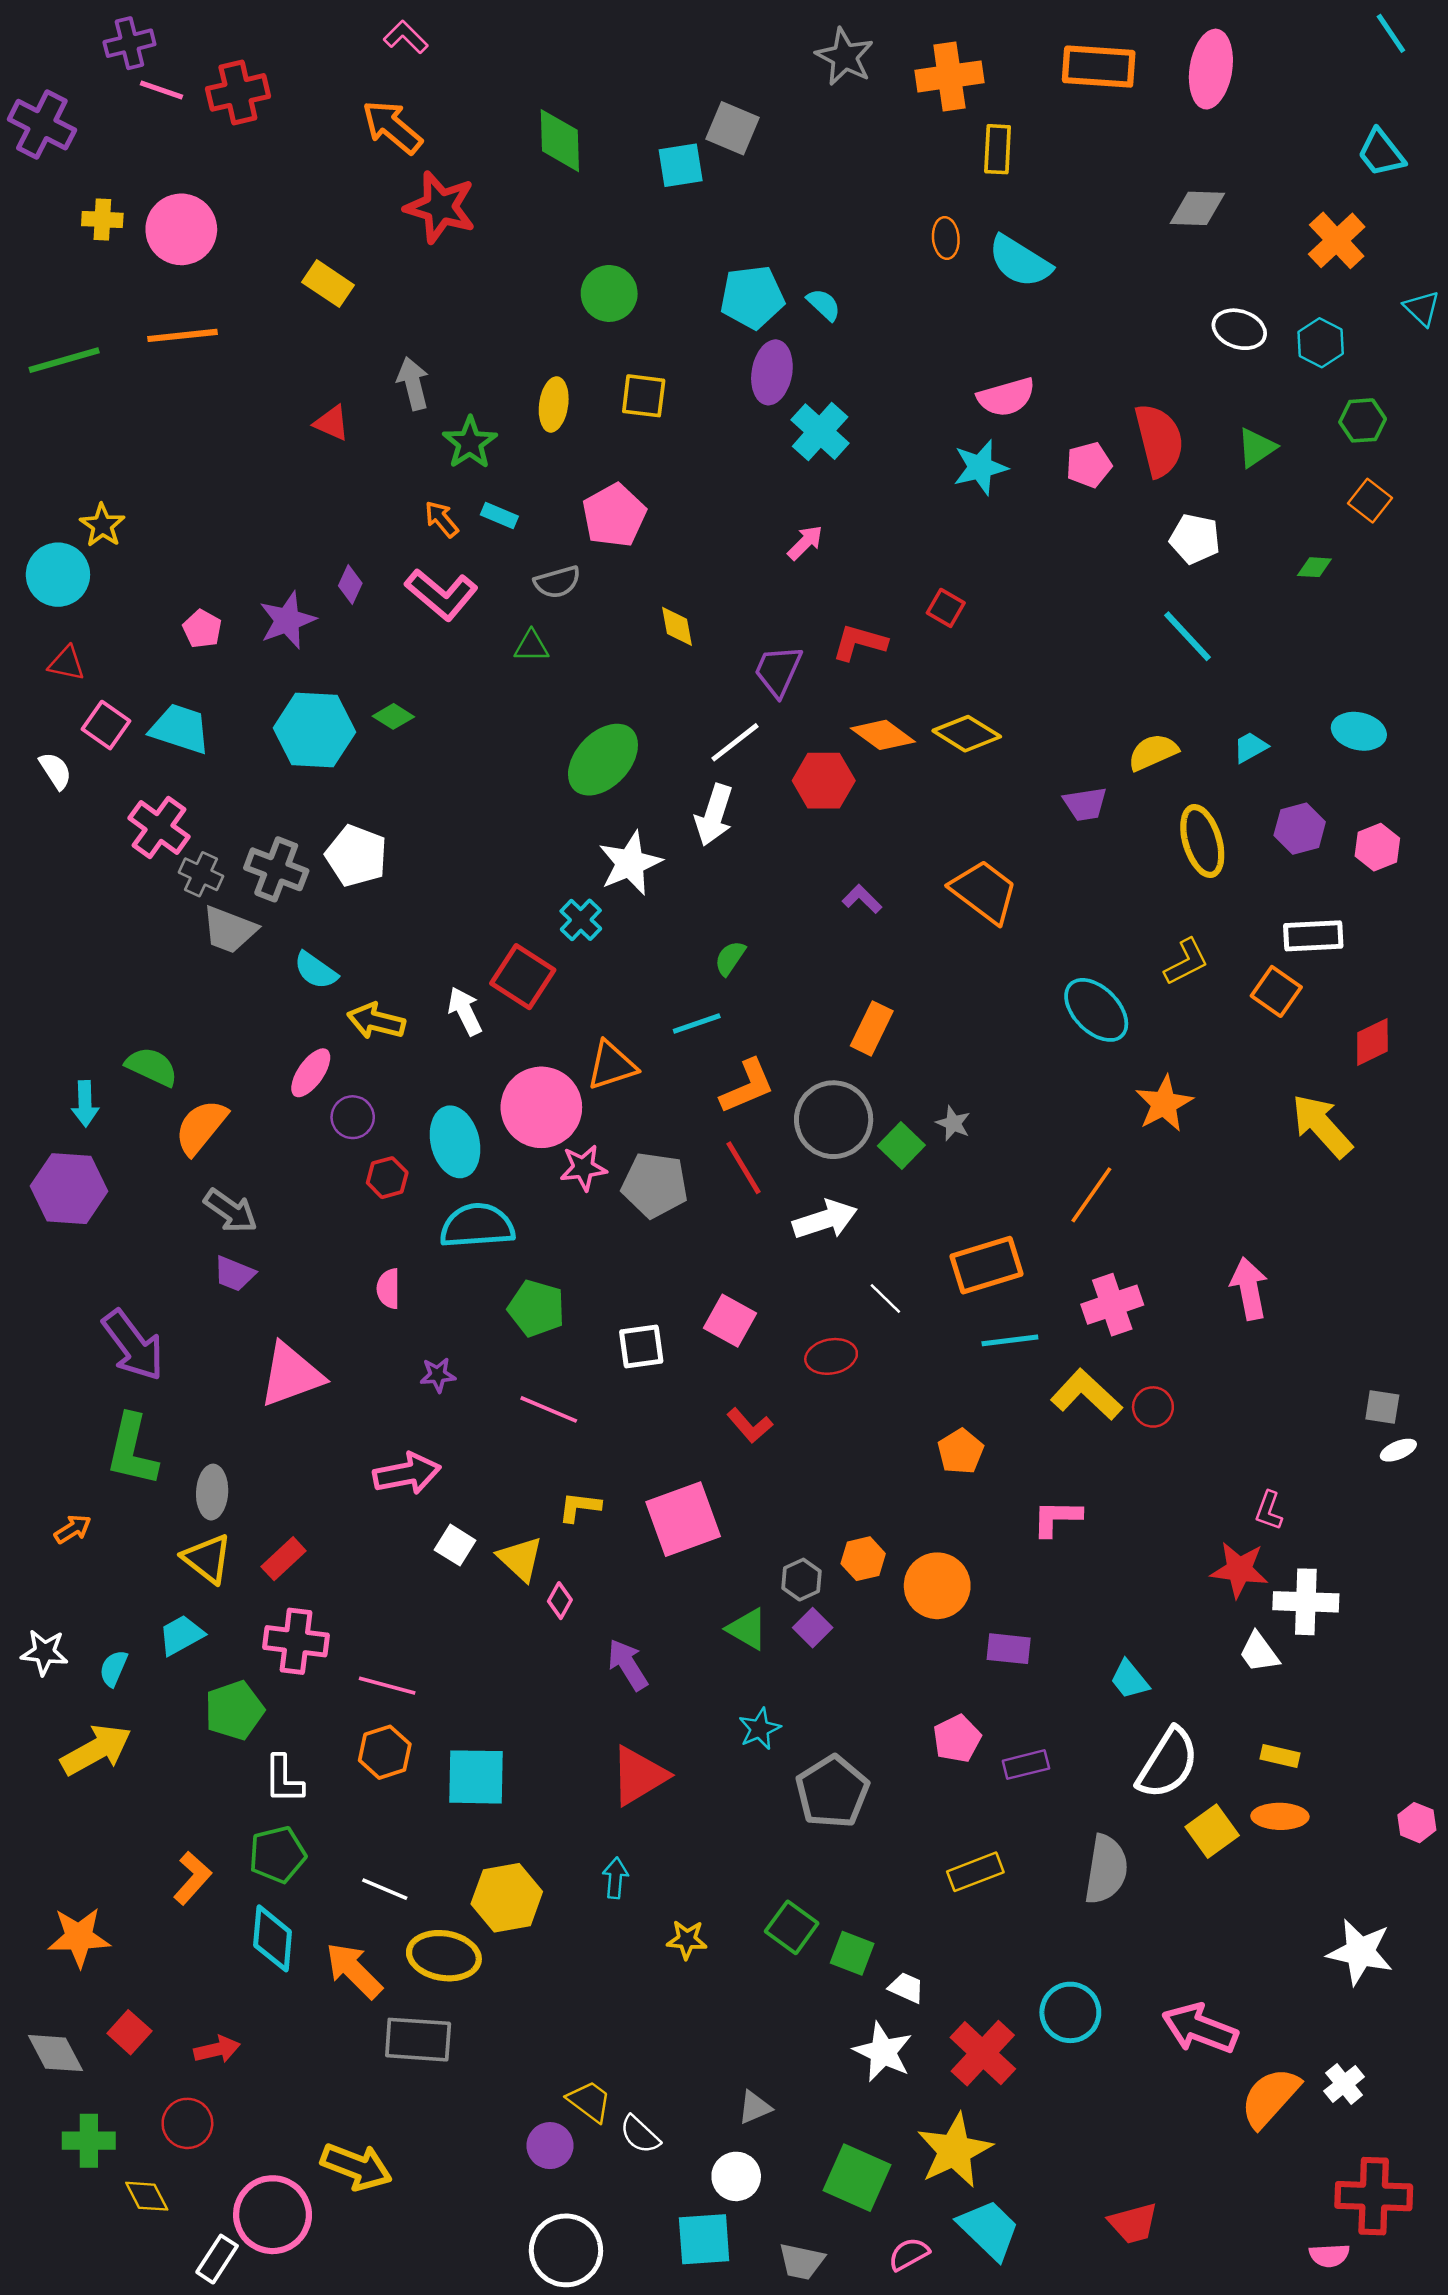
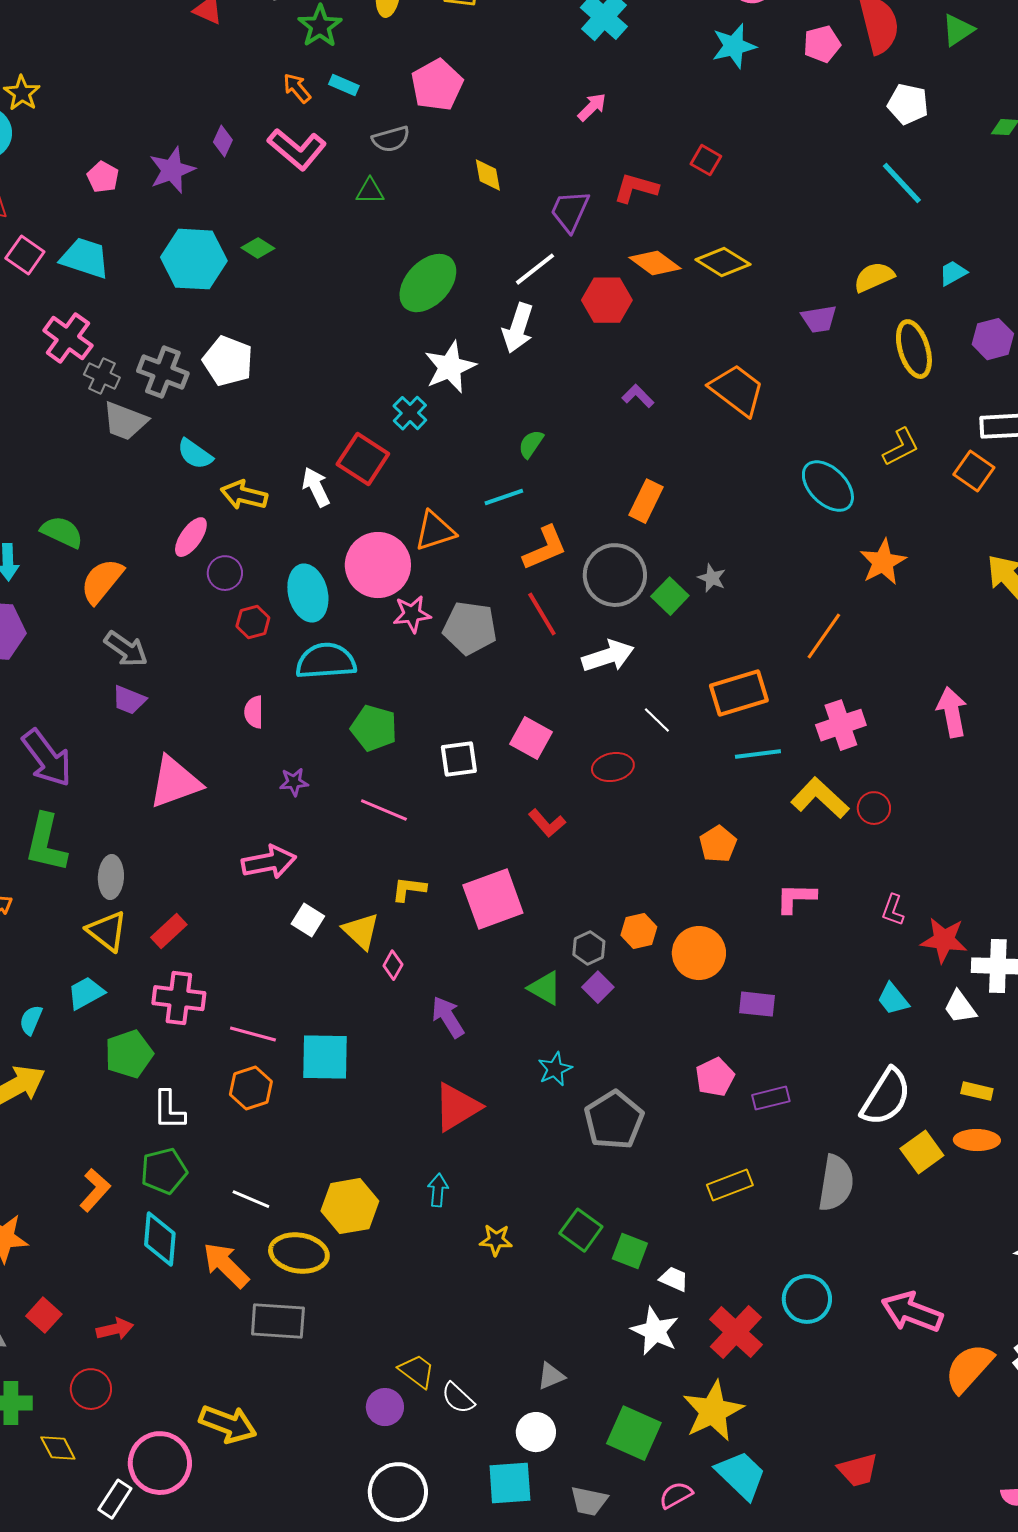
pink L-shape: (1269, 1511) -> (893, 910), moved
cyan trapezoid: (1130, 1679) -> (893, 999), moved
cyan square: (476, 1777) -> (325, 1057), moved

